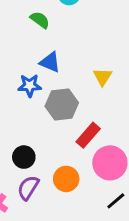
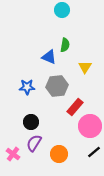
green semicircle: (40, 20) -> (65, 45), moved, turned 64
blue star: (30, 86) -> (27, 87), moved
orange circle: (66, 179) -> (59, 154), moved

